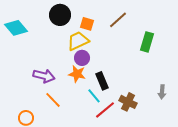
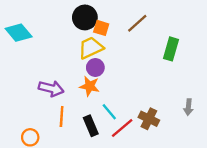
black circle: (60, 15) -> (85, 17), moved
black rectangle: (102, 81) -> (91, 126), moved
orange line: (53, 100) -> (62, 116), turned 48

